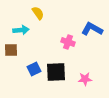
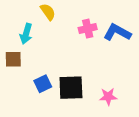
cyan arrow: (21, 30) -> (26, 34), turned 112
pink cross: (68, 42) -> (88, 29), moved, turned -32

